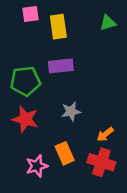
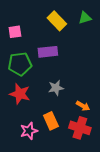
pink square: (30, 14) -> (15, 32), moved
yellow rectangle: (58, 27) -> (57, 21), moved, turned -36
orange arrow: (105, 134) -> (83, 106), turned -112

